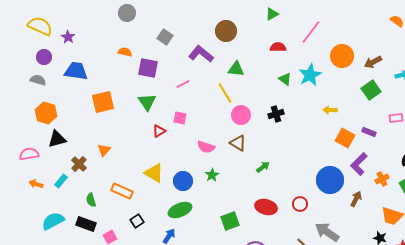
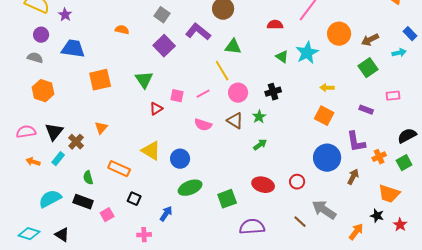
purple square: (148, 68) -> (164, 46), moved, turned 35
pink line: (183, 84) -> (203, 94), moved
orange square: (345, 138) -> (324, 116), moved
black triangle: (57, 139) -> (54, 132), moved, turned -36
purple L-shape: (359, 164) -> (356, 142), turned -55
green star: (212, 175) -> (259, 117), moved
green ellipse: (180, 210) -> (190, 188), moved
black square: (137, 221) -> (134, 199), turned -32

